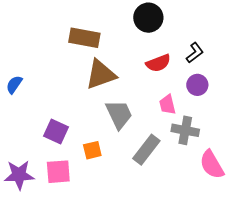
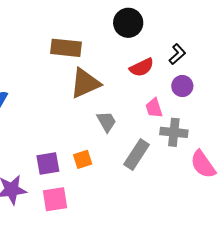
gray trapezoid: (119, 114) -> (106, 122), size x0.7
purple square: (56, 132) -> (48, 164), moved, turned -30
pink square: (58, 172) -> (55, 199), moved

